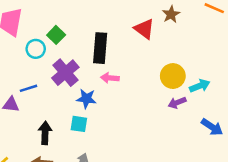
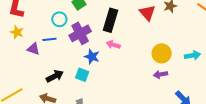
cyan circle: (36, 49) -> (59, 19), moved
cyan arrow: (200, 86) -> (193, 55), moved
black arrow: (45, 133) -> (55, 76), turned 48

